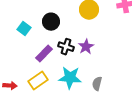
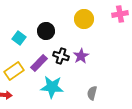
cyan star: (70, 78) -> (52, 87), moved
yellow rectangle: (38, 81) -> (14, 71), moved

